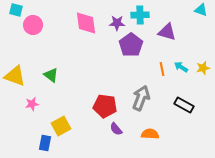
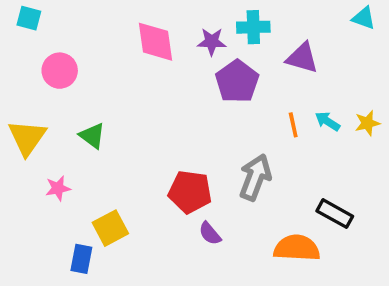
pink circle: (33, 25) -> (60, 71), moved
yellow triangle: (15, 76) -> (27, 138), turned 45
black rectangle: (184, 105) -> (335, 214), moved
orange semicircle: (150, 134) -> (297, 248), moved, size x1.4

